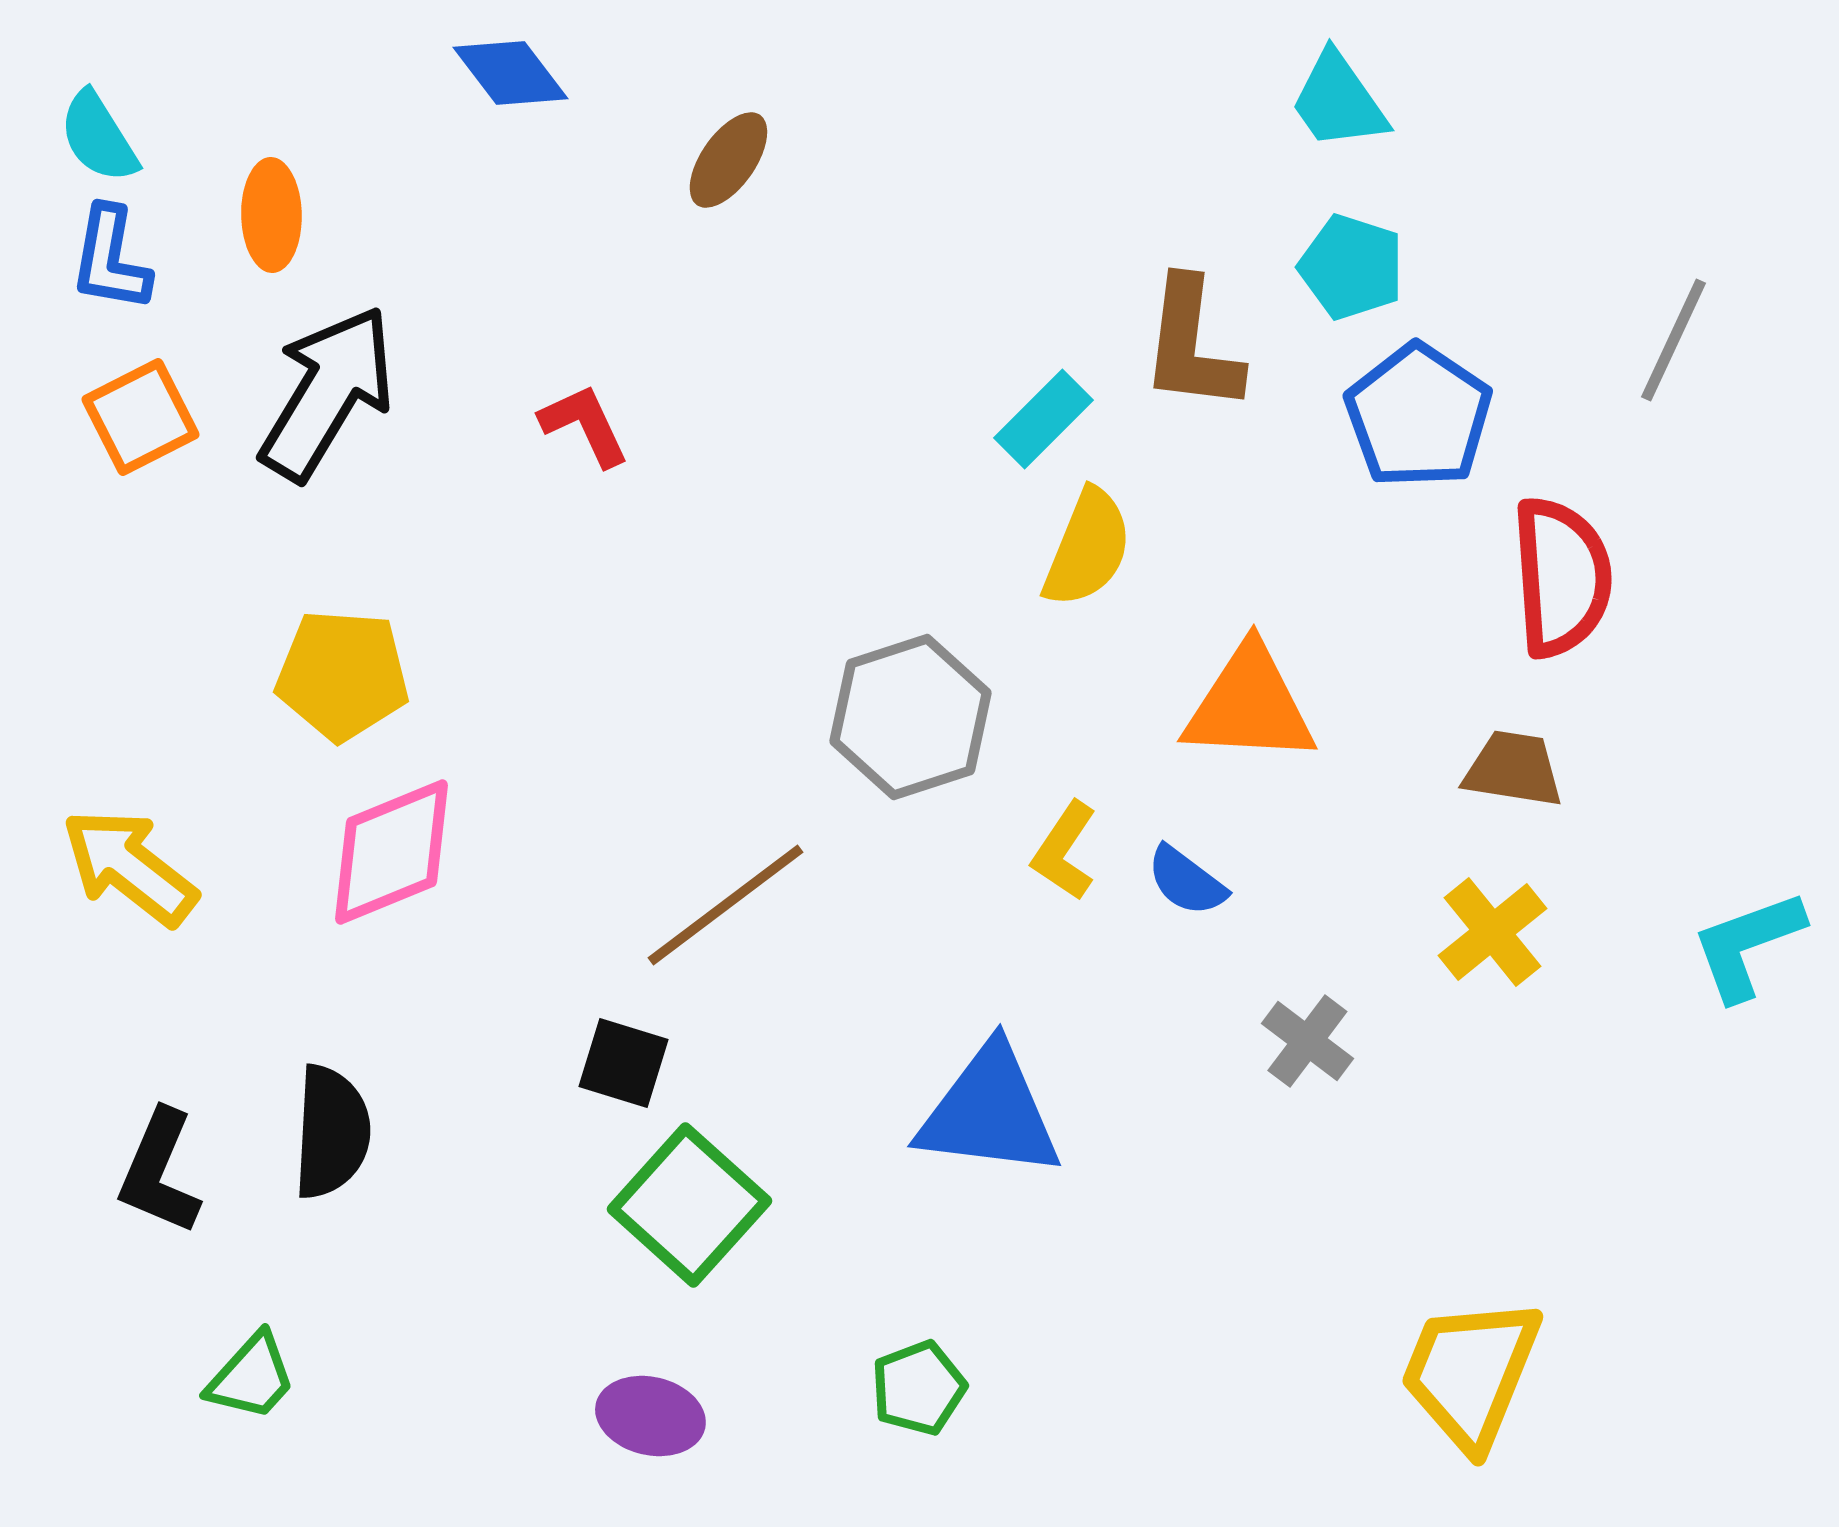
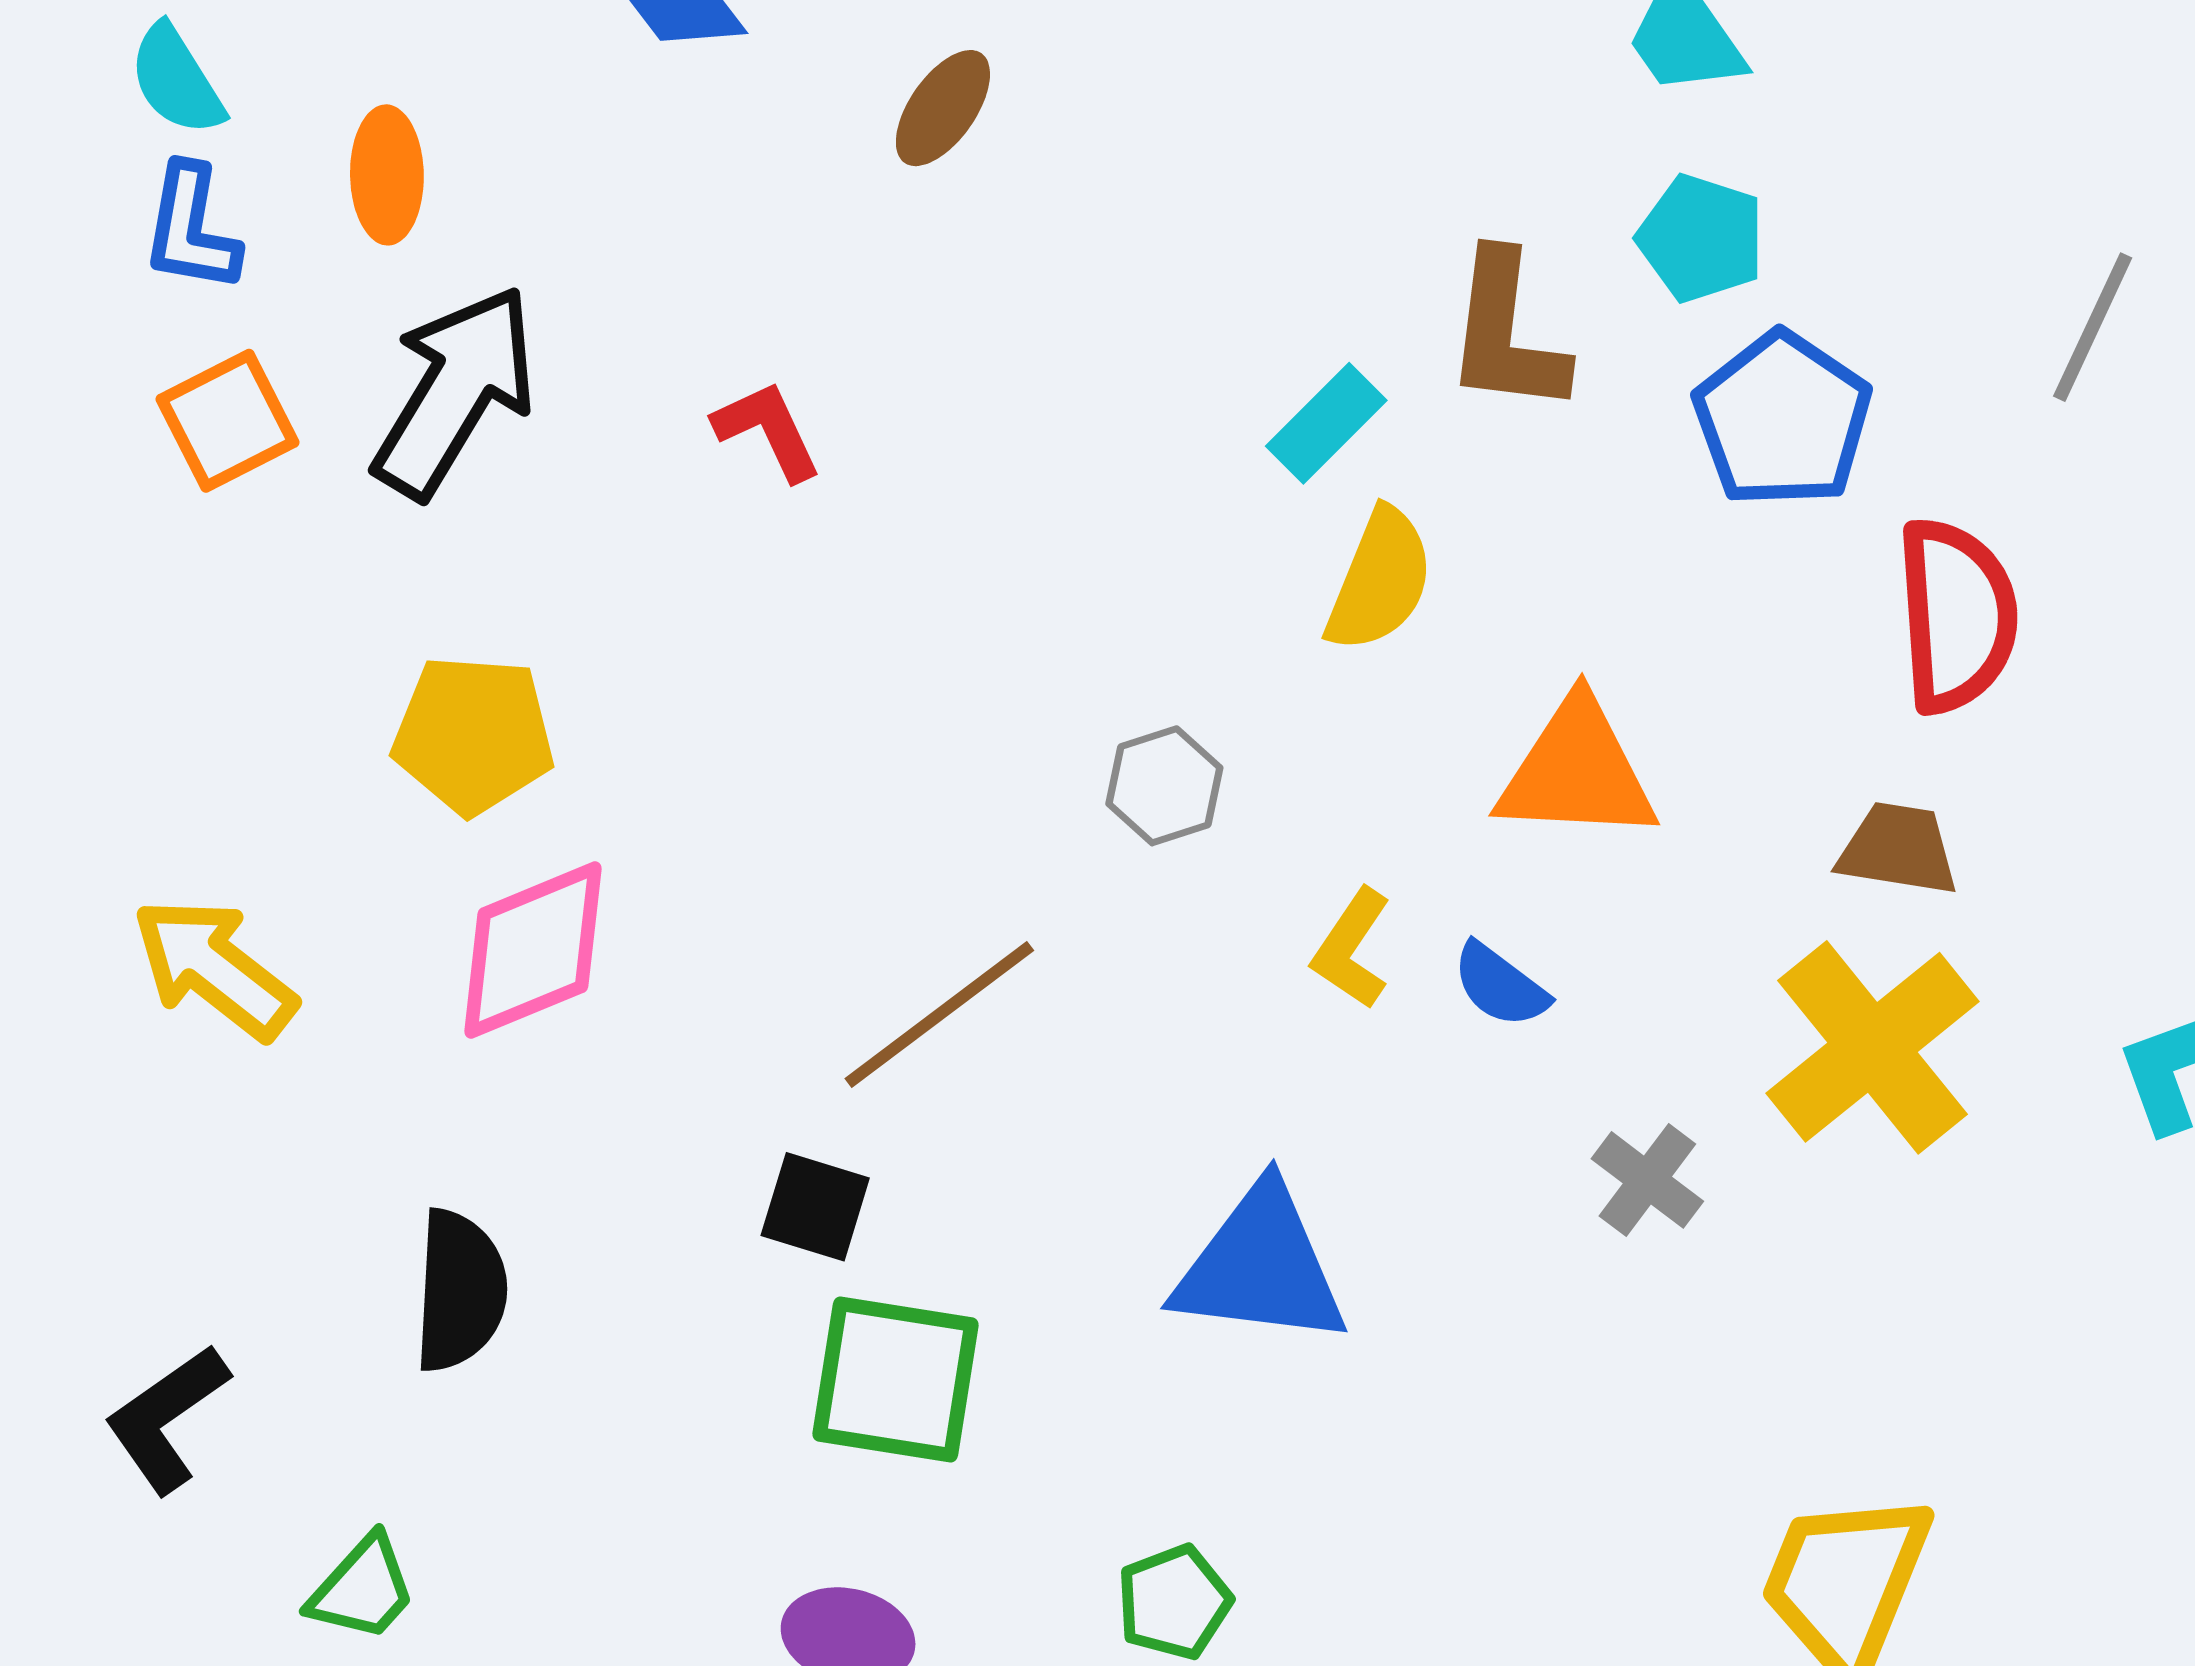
gray hexagon: (910, 717) -> (1164, 786), size x0.6
yellow cross: (1492, 932) -> (1873, 1047), size x1.6
black L-shape: (159, 1172) -> (167, 1418), moved, turned 32
green square: (689, 1205) -> (895, 1380), turned -33

